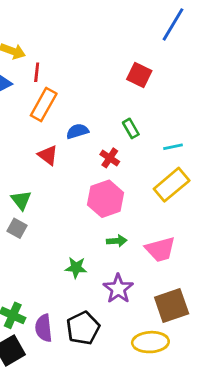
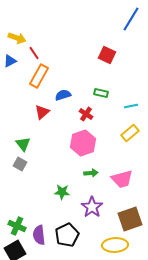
red line: (37, 72) -> (34, 53), turned -40
green rectangle: (131, 128) -> (101, 93), turned -48
red triangle: (48, 155) -> (42, 112), turned 42
yellow rectangle: (172, 185) -> (130, 133), size x0.7

